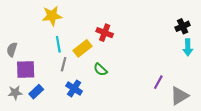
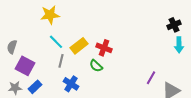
red cross: (105, 33) -> (104, 48), moved
cyan line: (58, 44) -> (56, 42), turned -35
purple square: (26, 70) -> (25, 66), turned 30

